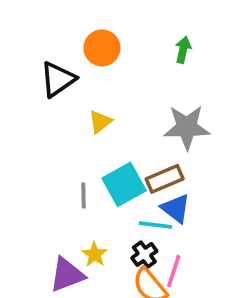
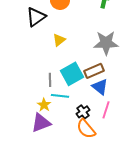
cyan line: (155, 225) -> (60, 96), moved
yellow star: (95, 254) -> (44, 105), moved
pink line: (174, 271) -> (106, 110), moved

